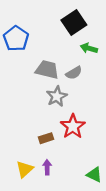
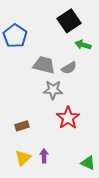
gray star: (57, 96) -> (53, 90), turned 30
brown rectangle: (46, 138) -> (22, 126), moved

